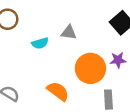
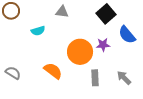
gray triangle: (69, 32) -> (62, 12), moved

